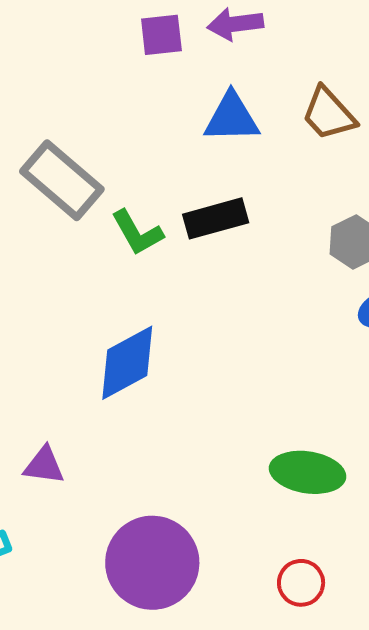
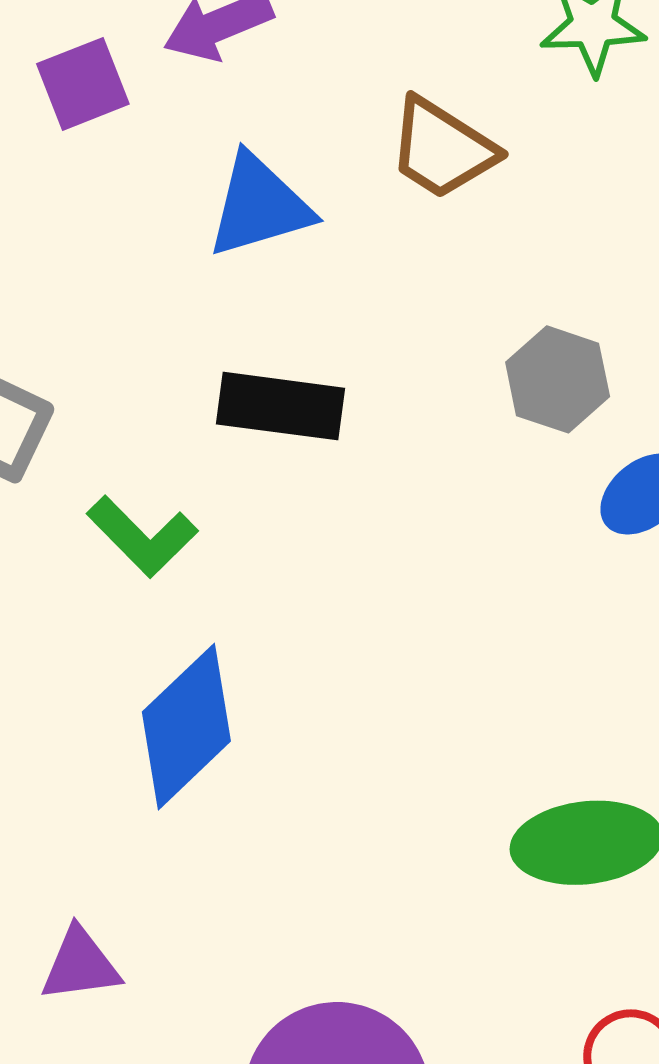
black rectangle: (216, 218) -> (280, 406), turned 38
green L-shape: (137, 233) -> (142, 536), moved

